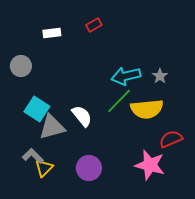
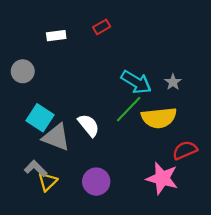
cyan arrow: (126, 76) -> (136, 82), turned -136
gray triangle: (52, 127) -> (56, 137), turned 36

